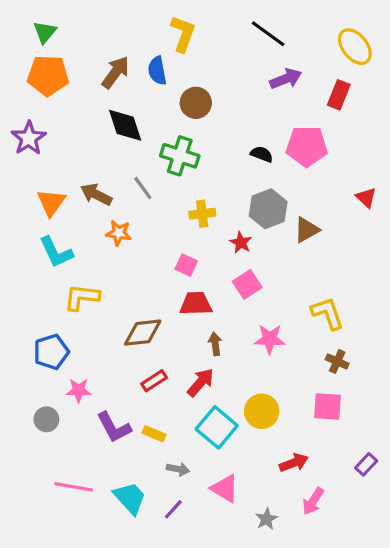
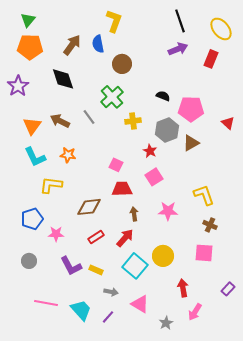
black line: (268, 34) -> (180, 21), moved, turned 35
black diamond: (125, 125) -> (63, 79), moved
pink pentagon: (307, 146) -> (191, 109), moved
green cross: (180, 156) -> (112, 97), turned 30
yellow cross: (202, 214) -> (133, 121), moved
orange star: (119, 233) -> (68, 155), moved
pink star: (79, 390) -> (56, 234), moved
red arrow: (294, 463) -> (183, 288), turned -78

